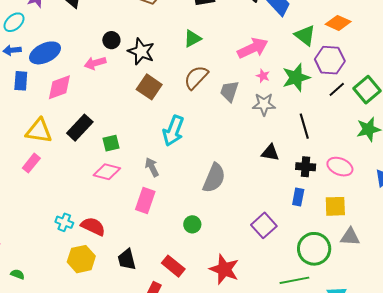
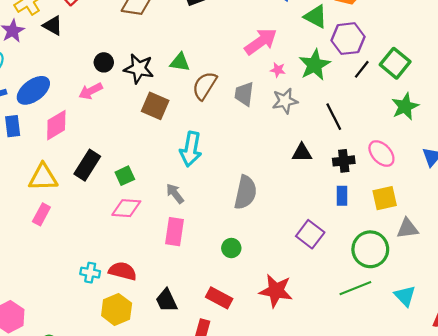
green triangle: (192, 39) -> (180, 62), moved, turned 48
pink ellipse: (340, 167) -> (381, 154), turned 35

